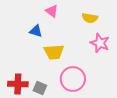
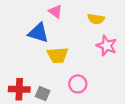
blue triangle: (36, 31) -> (38, 33), size x1.5
pink circle: (73, 79) -> (78, 84), size x0.7

